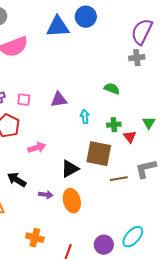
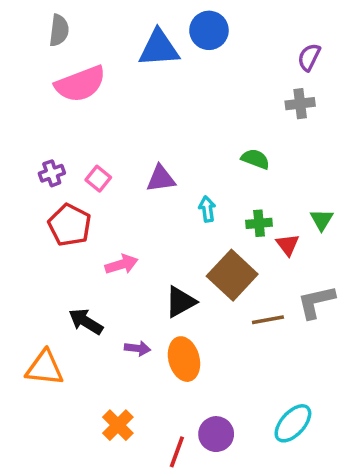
purple semicircle: (142, 32) -> (309, 57), size x0.6
pink square: (24, 100) -> (98, 179), turned 32
brown square: (99, 154) -> (232, 275), turned 32
orange cross: (35, 238) -> (118, 425), turned 30
purple circle: (104, 245) -> (216, 434), moved

